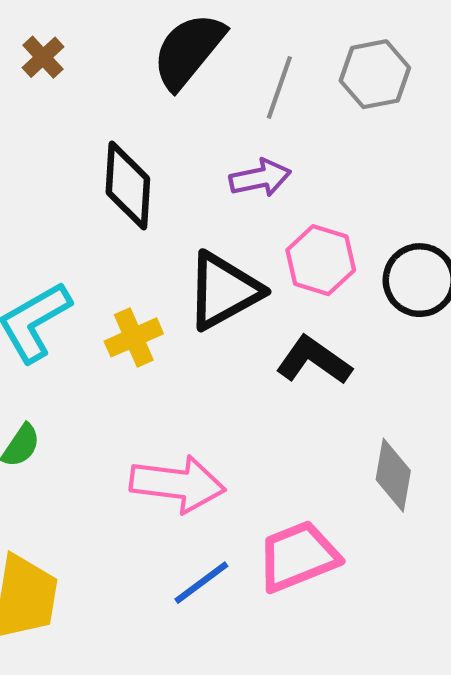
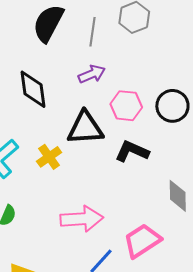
black triangle: (224, 291) -> (85, 128), turned 36

